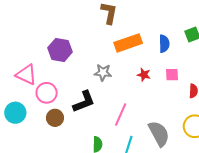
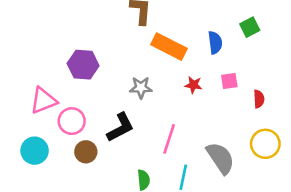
orange rectangle: (128, 43) -> (169, 47), turned 52
pink triangle: (26, 75) -> (43, 101), turned -40

